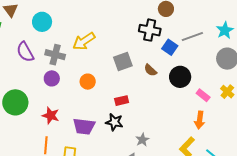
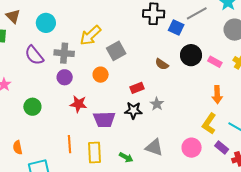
gray square: (123, 62) -> (116, 51), moved
brown semicircle: (150, 70) -> (162, 64), moved
pink rectangle: (203, 95) -> (215, 62), moved
green circle: (15, 102) -> (32, 107), size x0.7
red star: (51, 115) -> (78, 104), moved
gray star: (142, 140) -> (157, 104), moved

